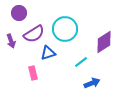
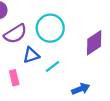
cyan line: (81, 62) -> (52, 66), moved

